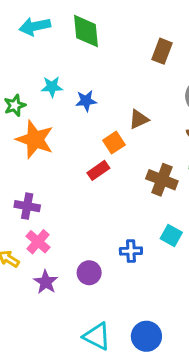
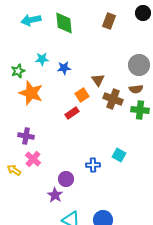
brown rectangle: (162, 51) -> (109, 21), moved
brown triangle: (139, 119) -> (98, 80), turned -40
brown cross: (162, 180) -> (113, 99), moved
purple star: (46, 282) -> (55, 195), moved

